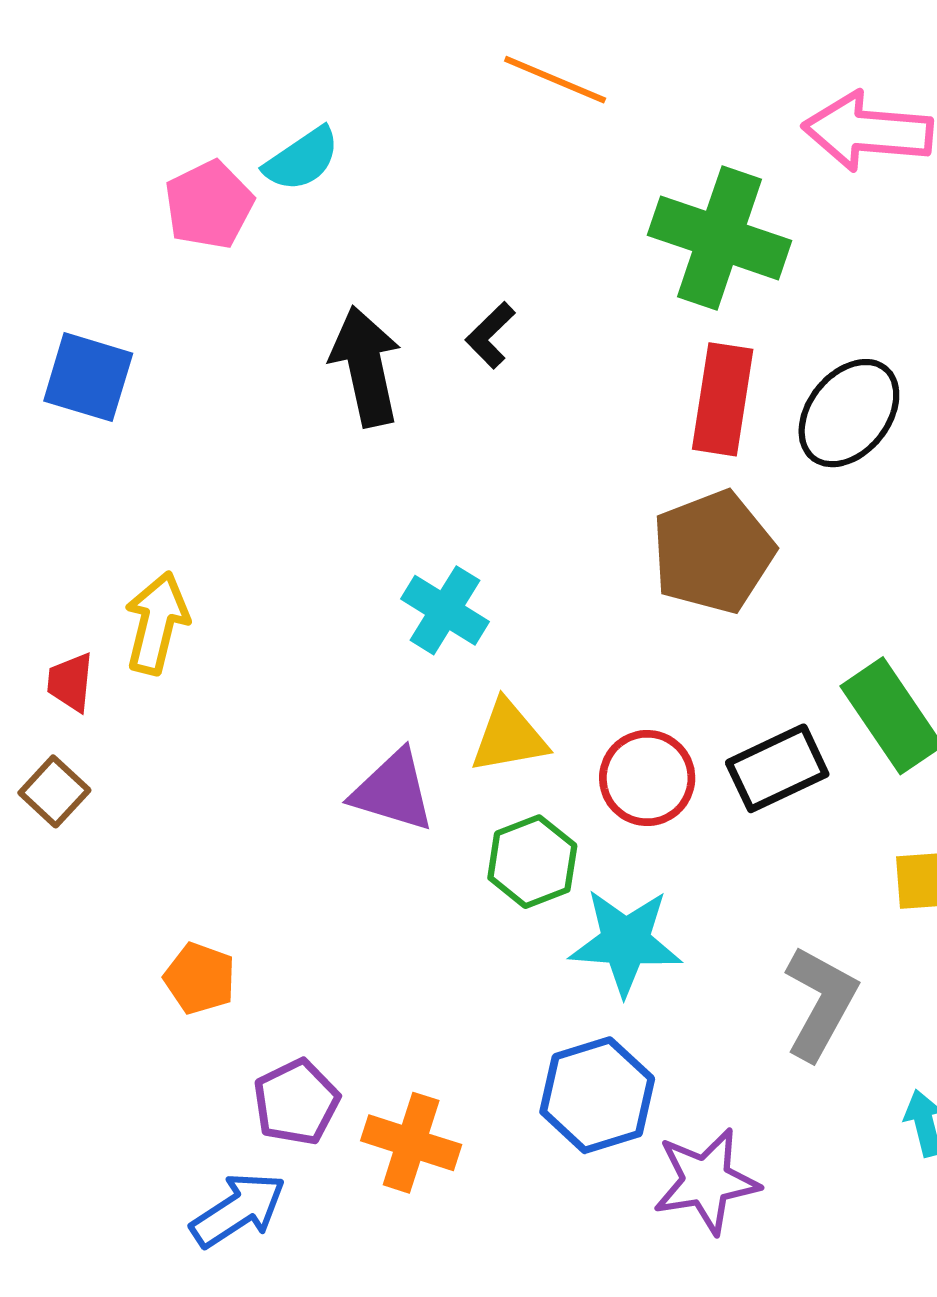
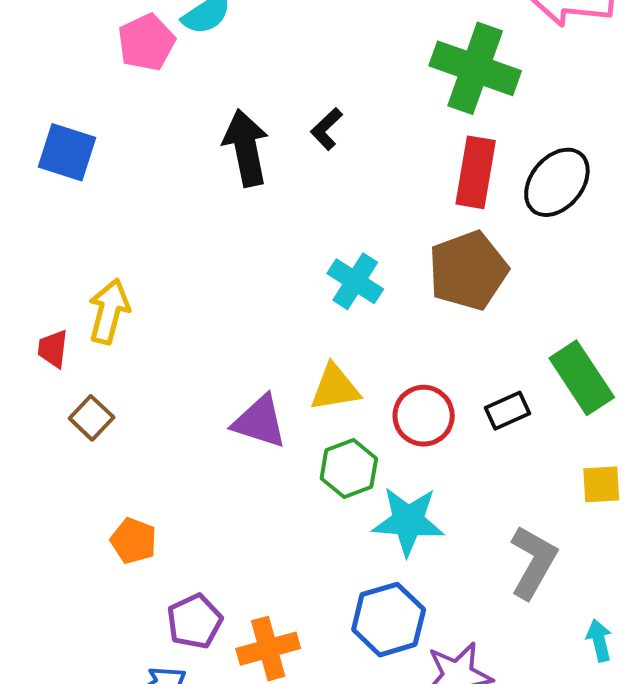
cyan cross: (445, 610) -> (355, 281), moved
black rectangle: (777, 768) -> (507, 411), size x0.7
brown square: (54, 791) -> (92, 418), moved
orange cross: (411, 1143) -> (268, 649), turned -34

